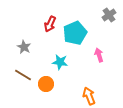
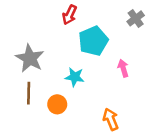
red arrow: (50, 24) -> (70, 15), moved
gray star: (24, 47) -> (30, 58), size x1.6
brown line: (23, 75) -> (29, 93), turned 60

